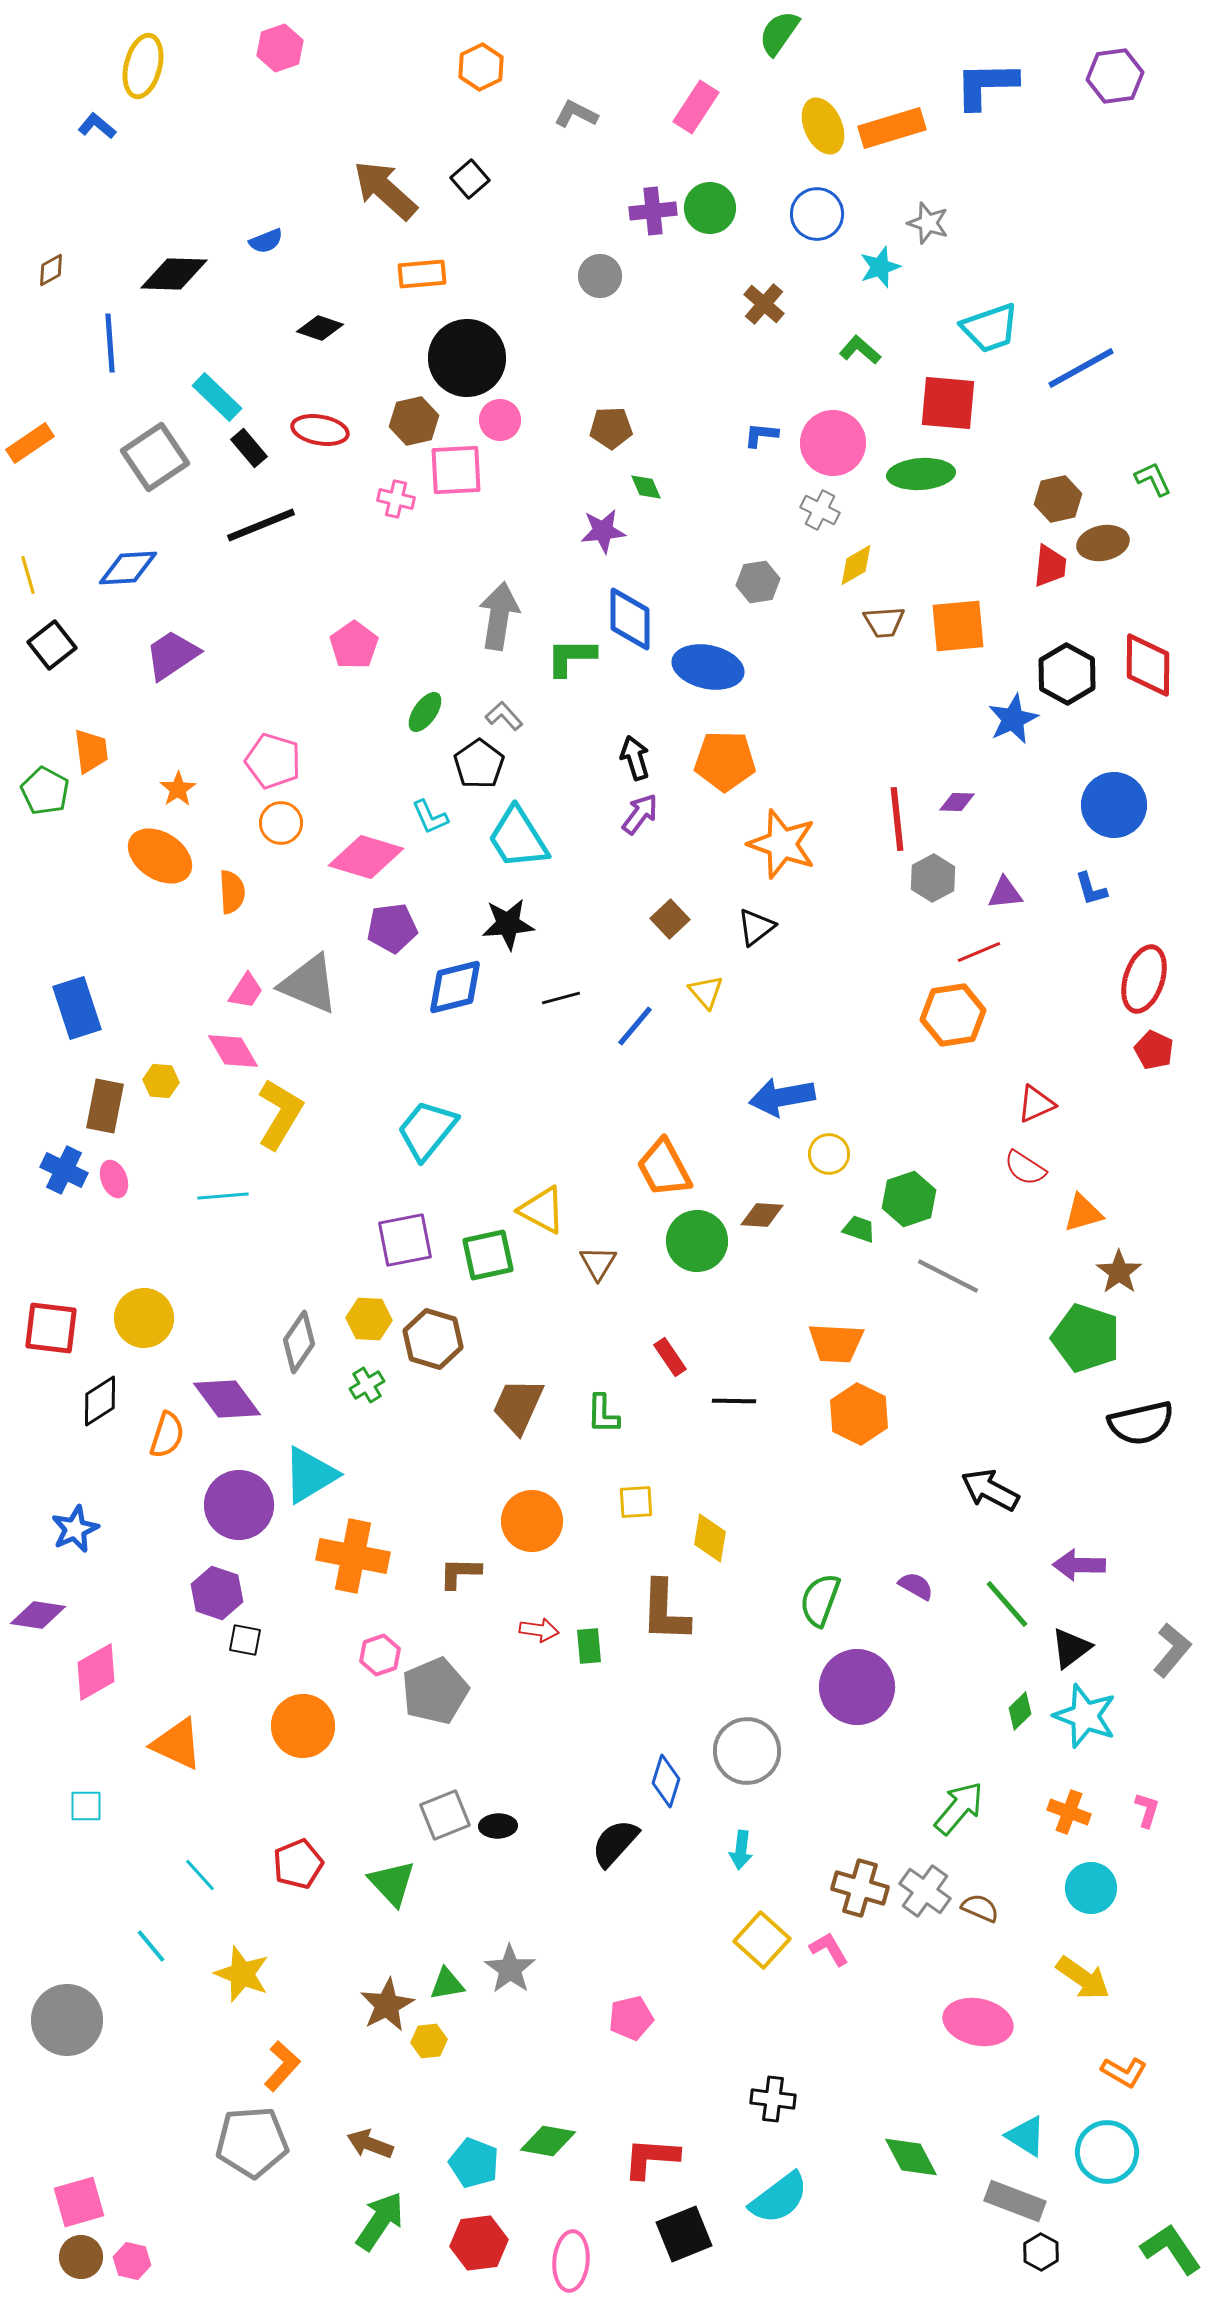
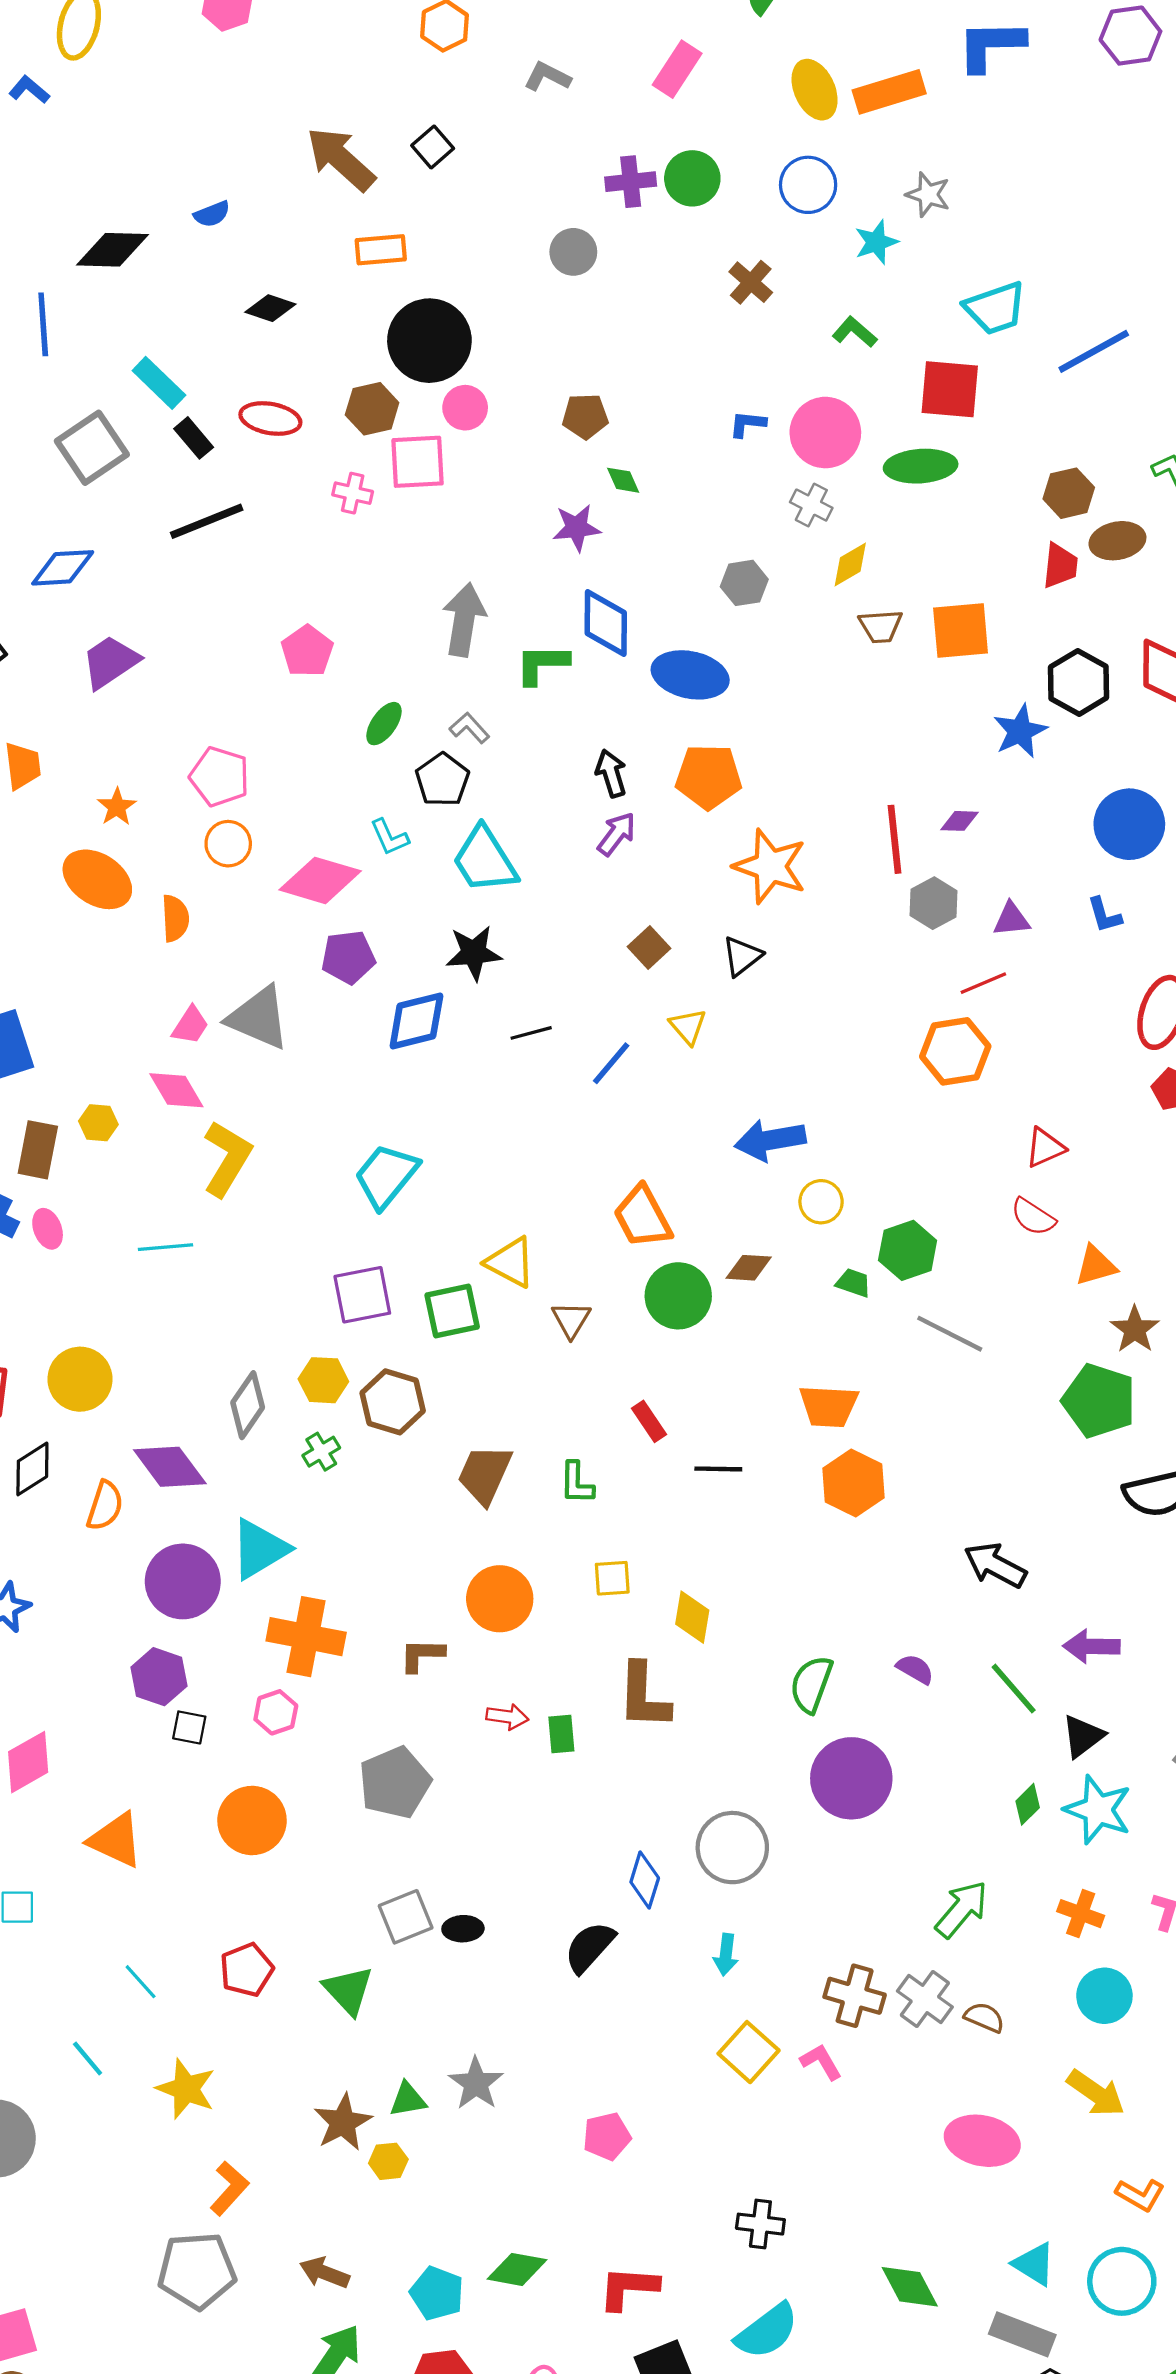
pink hexagon: (380, 1655) -> (276, 1712), moved

